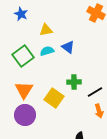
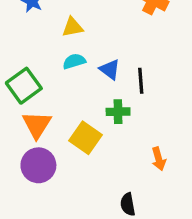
blue triangle: (68, 47) -> (110, 69), moved
green square: (23, 56) -> (24, 86), moved
black line: (95, 92) -> (141, 81), moved, turned -63

